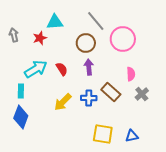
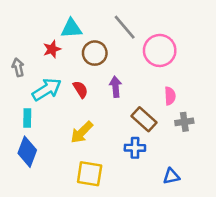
gray arrow: (14, 35) -> (18, 67), moved
brown circle: (86, 43) -> (95, 53), moved
gray cross: (142, 94) -> (184, 122), turned 32
blue cross: (89, 98) -> (135, 148), moved
yellow square: (103, 134) -> (90, 174), moved

